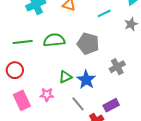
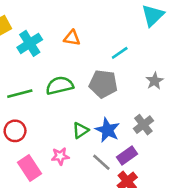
cyan line: (104, 13) -> (120, 53), moved
gray star: (131, 24) -> (155, 81), moved
gray cross: (117, 67) -> (143, 125), moved
purple rectangle: (111, 105) -> (127, 156), moved

